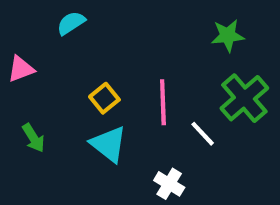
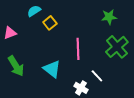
yellow square: (104, 98) -> (50, 23), moved
white line: (203, 134) -> (97, 76), moved
green arrow: (33, 138) -> (16, 66), size x1.5

